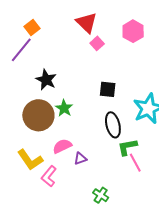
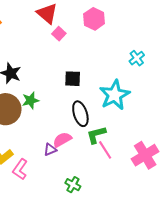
green star: (64, 108) -> (30, 100), turned 30
pink semicircle: (62, 146) -> (62, 140), moved

